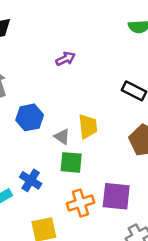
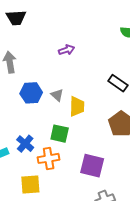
gray triangle: (62, 137) -> (57, 95), moved
orange cross: (80, 203) -> (49, 158), moved

